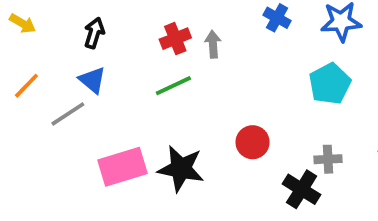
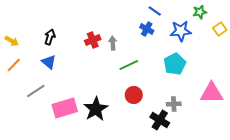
yellow arrow: (23, 23) -> (12, 41), moved
green line: (173, 86) -> (129, 65), moved
gray line: (68, 114) -> (36, 91), moved
black star: (181, 169) -> (96, 109), turned 30

